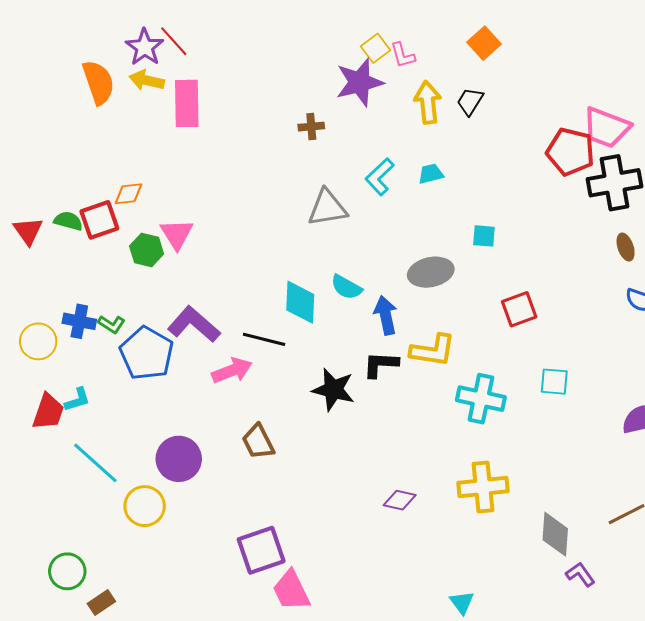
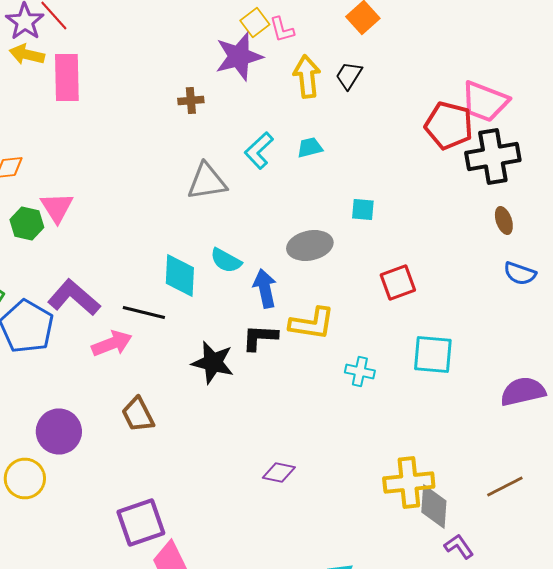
cyan square: (554, 382) -> (433, 354), size x1.4
cyan cross: (481, 399) -> (360, 372), size x0.6
yellow cross: (483, 487) -> (409, 482), moved

